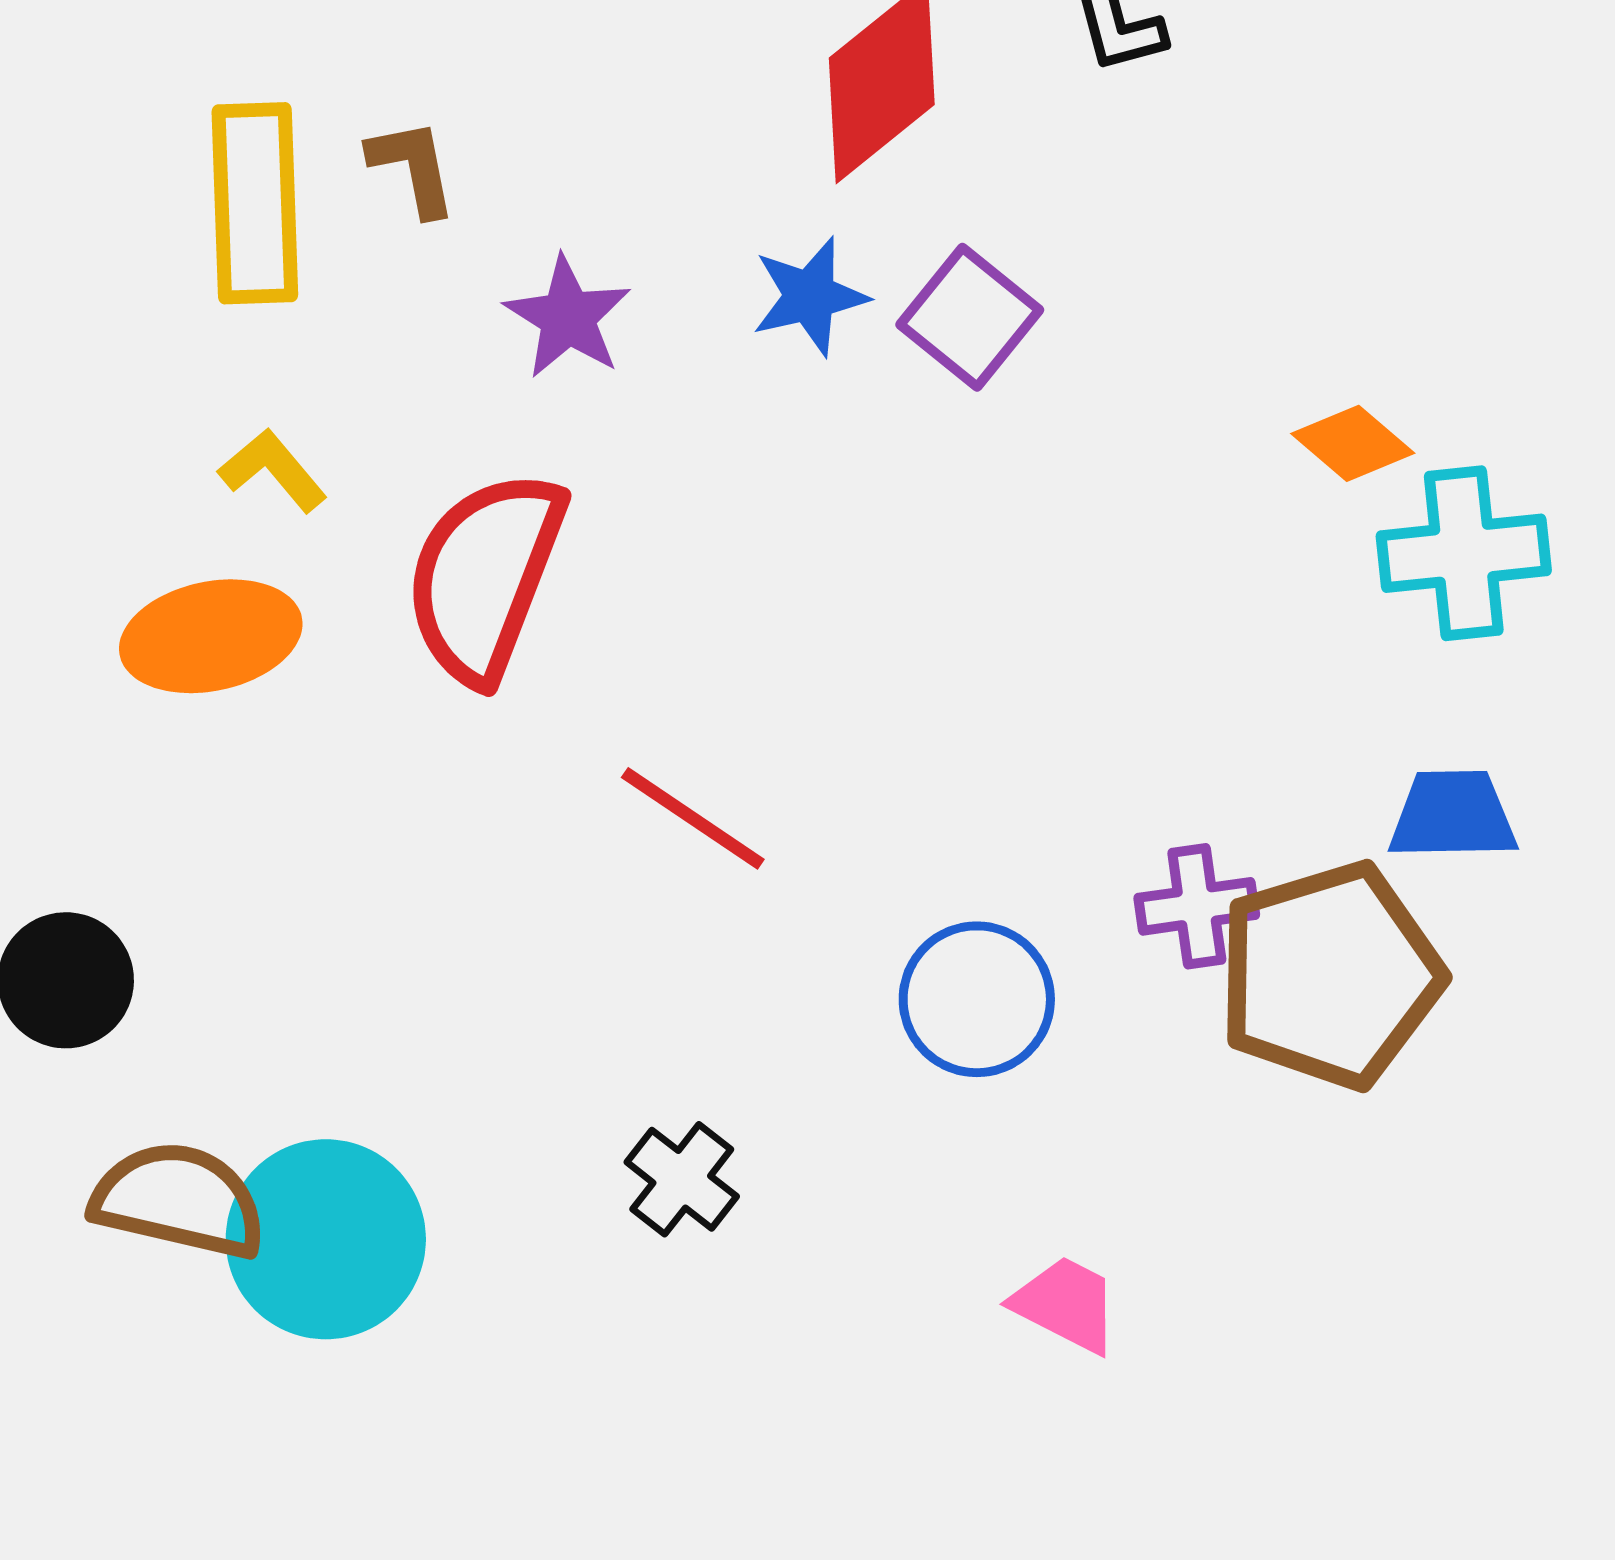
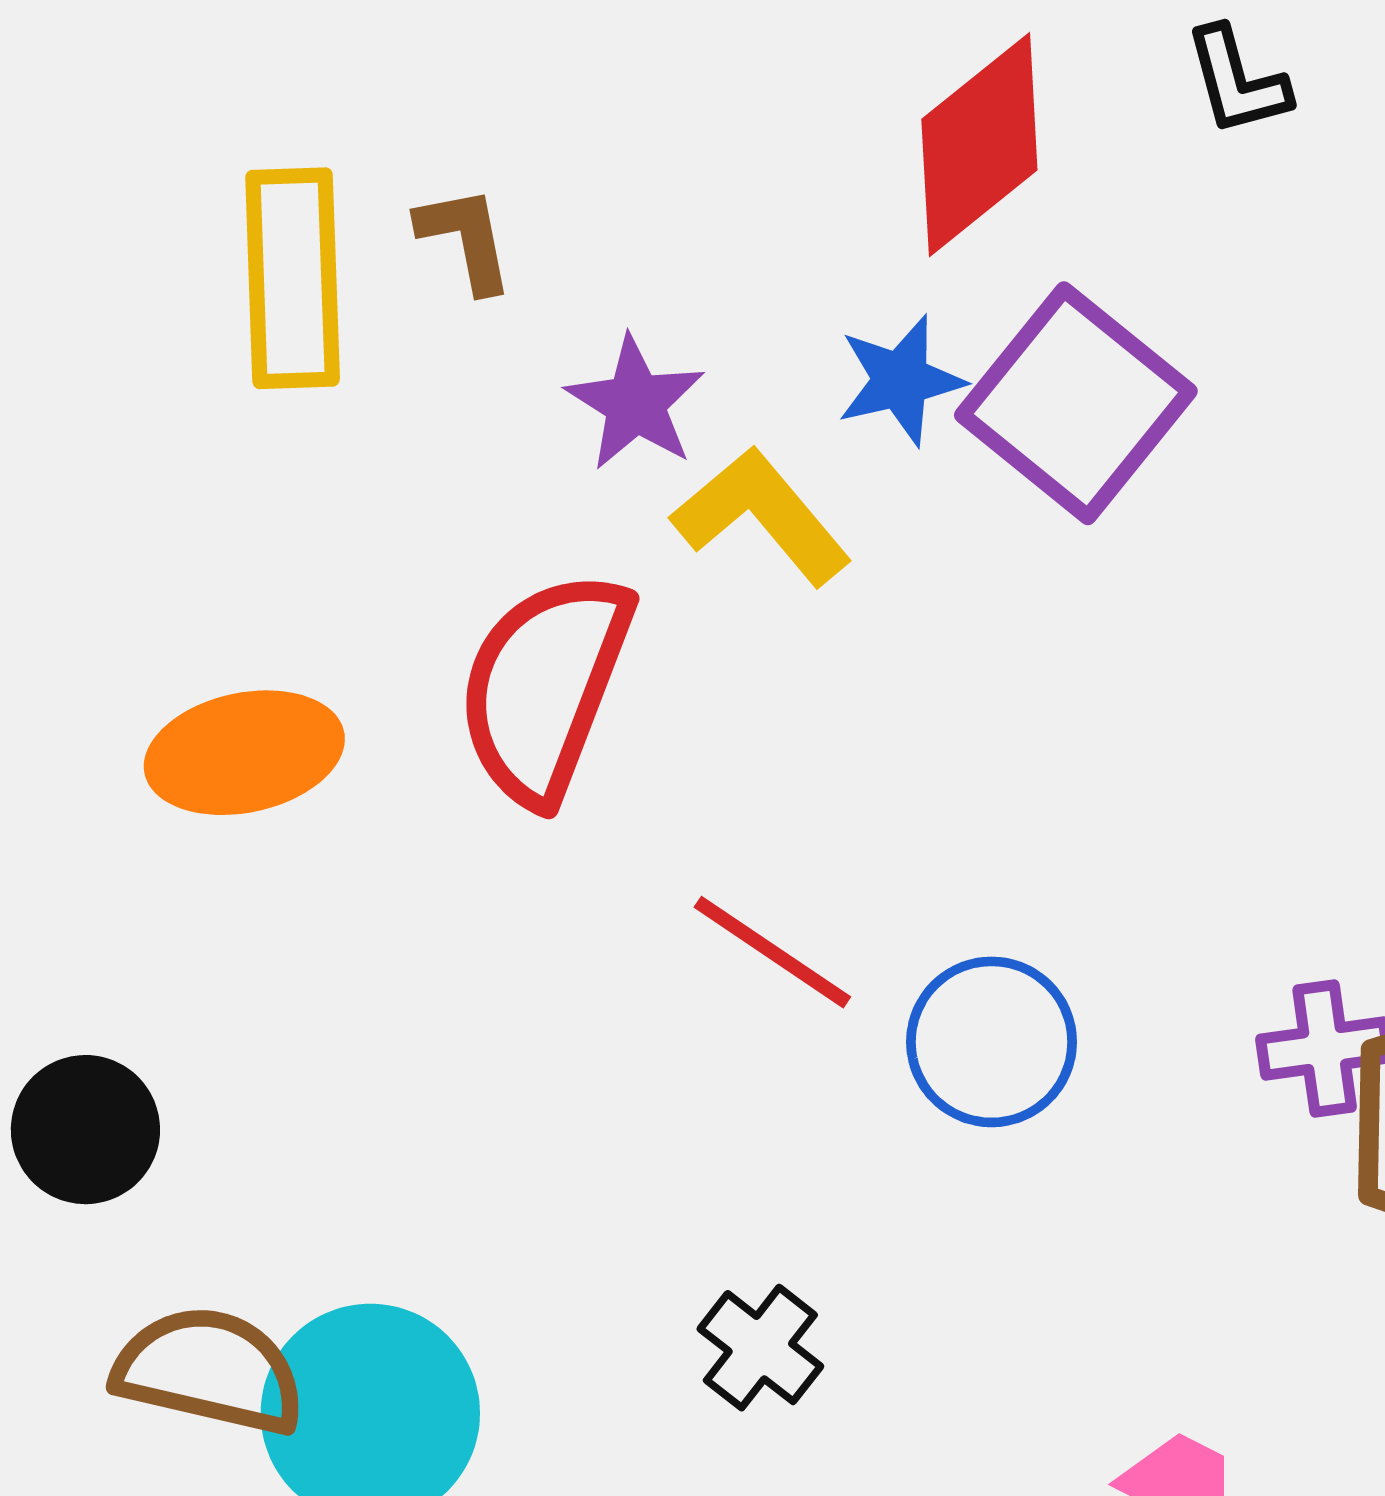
purple square: (970, 317) -> (1076, 403), size x1.5
yellow L-shape: (273, 470) -> (761, 516), moved, size x1.5
blue circle: (977, 999) -> (992, 1042), moved

